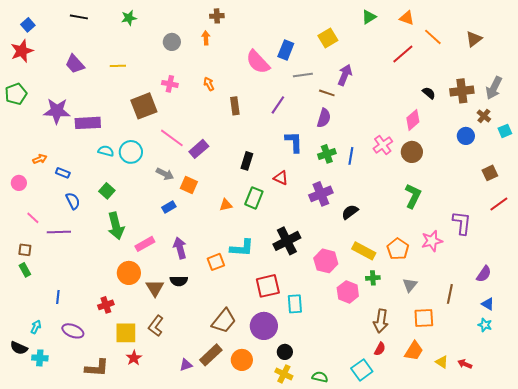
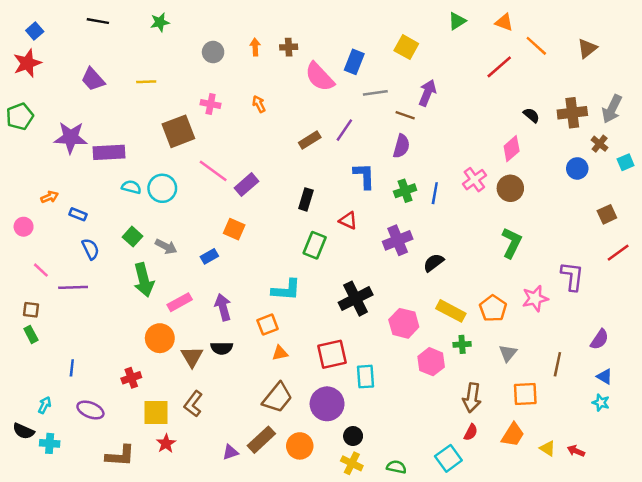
brown cross: (217, 16) -> (289, 47), moved
yellow square: (328, 38) -> (406, 47), turned -30
brown rectangle: (235, 106) -> (310, 140), moved, turned 66
gray arrow: (165, 174) -> (166, 246), moved
orange triangle: (226, 205) -> (280, 353), moved
cyan L-shape: (242, 248) -> (286, 290), moved

